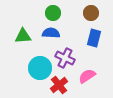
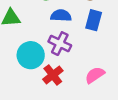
blue semicircle: (51, 33) -> (61, 16), moved
pink semicircle: (87, 76) -> (95, 75), moved

